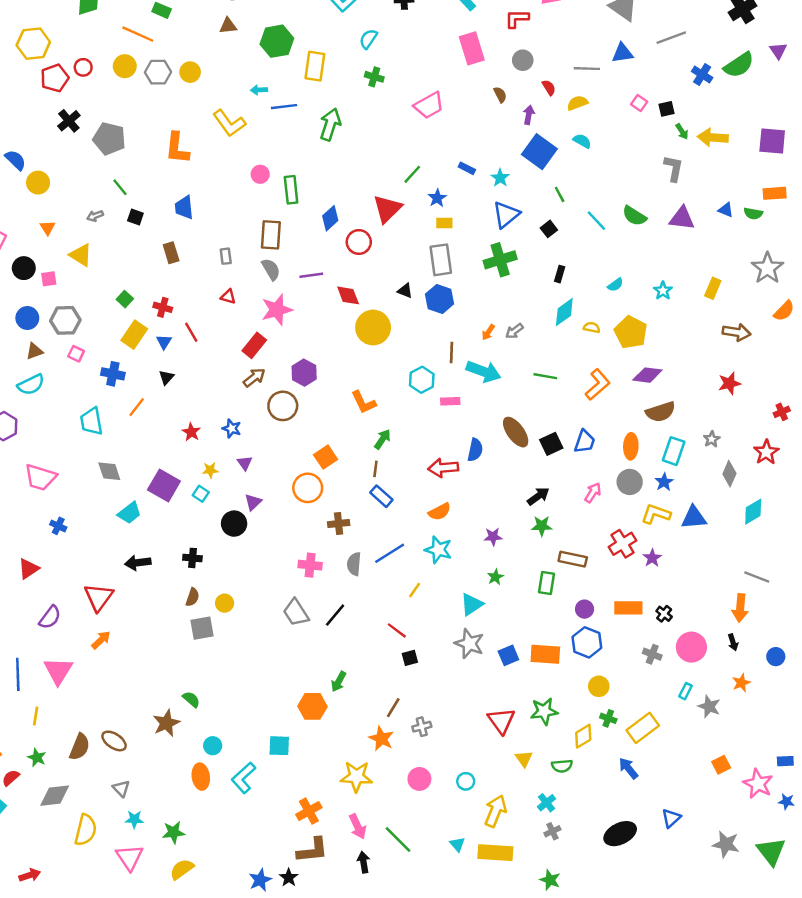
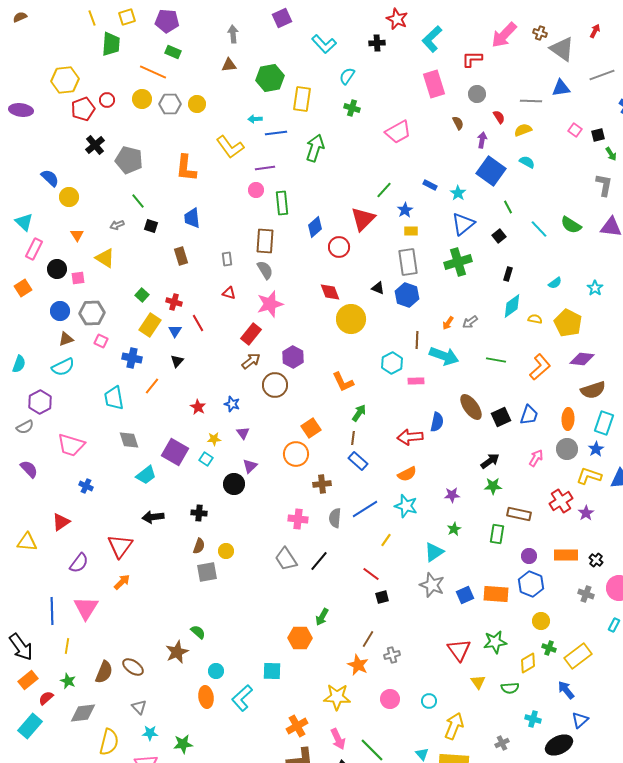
purple line: (311, 275) -> (265, 168), moved
cyan cross: (546, 803) -> (533, 719), moved, turned -35
blue triangle: (671, 818) -> (580, 720), moved

